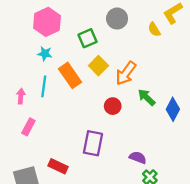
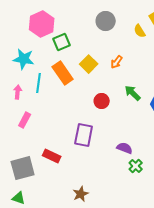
green square: (88, 38) -> (62, 42), moved
cyan star: (45, 54) -> (24, 59), moved, size x1.5
orange arrow: (126, 73) -> (117, 62), moved, size x0.6

